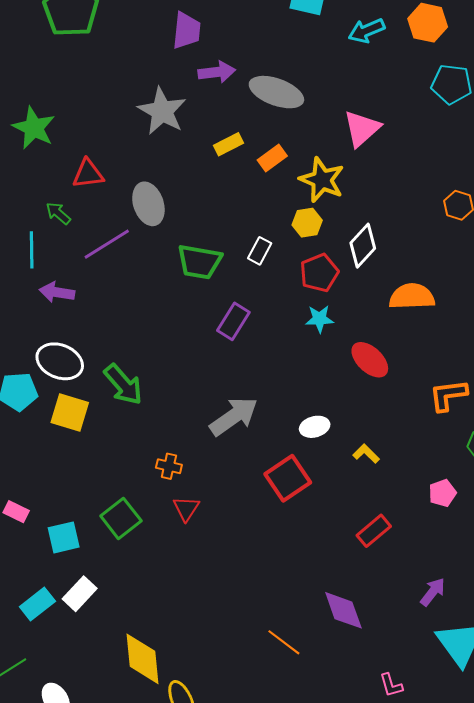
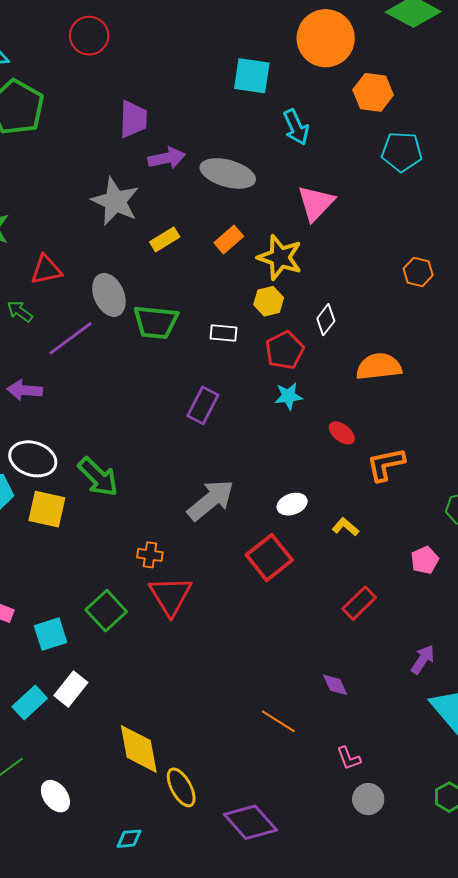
cyan arrow: (367, 31) -> (296, 127), moved, turned -87
yellow rectangle: (229, 144) -> (165, 239), moved
white diamond: (363, 246) -> (326, 320), size x0.7
white rectangle: (260, 251) -> (223, 333), turned 72
green trapezoid: (199, 262) -> (156, 322), moved
red ellipse: (370, 360) -> (342, 433), size x0.7
orange L-shape: (448, 395) -> (386, 464), moved
red triangle: (186, 509) -> (170, 596), size x1.6
purple diamond: (343, 610) -> (335, 685), size x0.6
pink L-shape: (391, 685) -> (349, 758), moved

